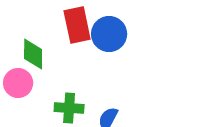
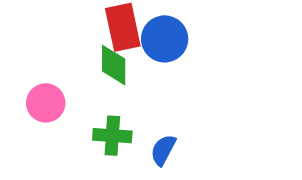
green diamond: (33, 54) -> (114, 65), moved

